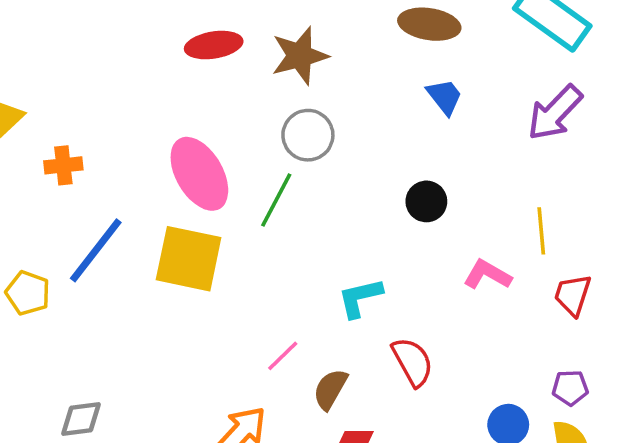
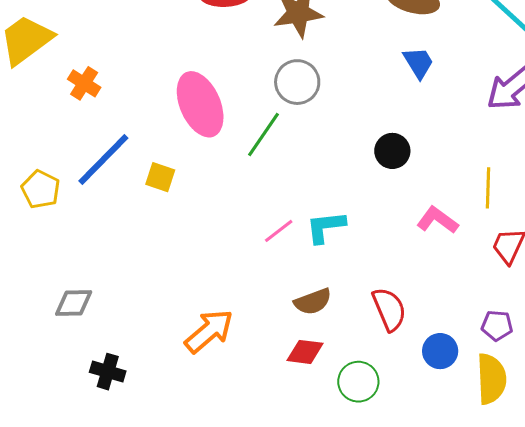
orange cross: (63, 165) -> (84, 83), turned 32
yellow square: (189, 259) -> (160, 177), moved, size x0.5
pink line: (283, 356) -> (279, 231), moved
red semicircle: (413, 362) -> (389, 309), moved
brown semicircle: (330, 389) -> (313, 302), moved, turned -147

